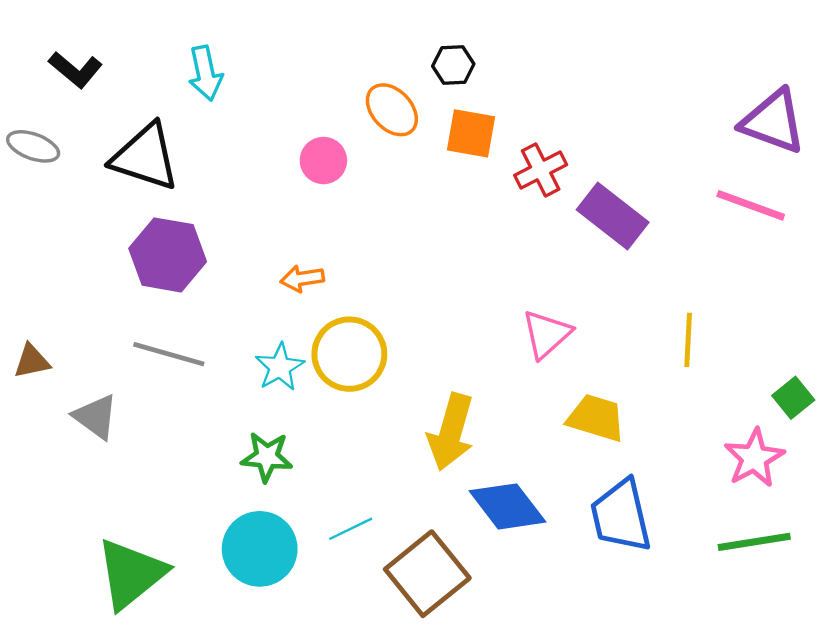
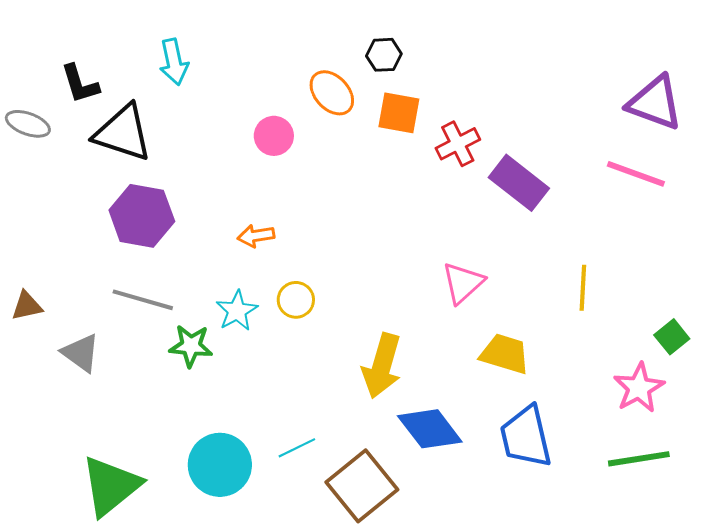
black L-shape: (76, 70) -> (80, 84), moved, turned 33
yellow circle: (349, 354) -> (296, 300), size x0.6
green star: (267, 457) -> (191, 346), moved

